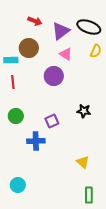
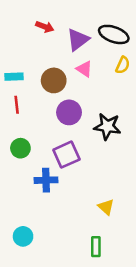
brown circle: (29, 48) -> (54, 80), moved
purple circle: (54, 76) -> (69, 112), moved
black star: (84, 111) -> (107, 126), moved, size x1.5
purple square: (52, 121) -> (66, 155), size x1.5
green rectangle: (89, 195) -> (96, 247), moved

